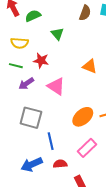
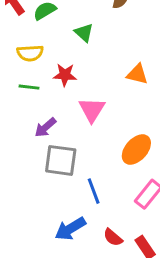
purple arrow: (26, 84) -> (45, 127), moved
pink triangle: (56, 86) -> (92, 110), turned 36
red semicircle: (60, 164) -> (113, 237), moved, turned -128

